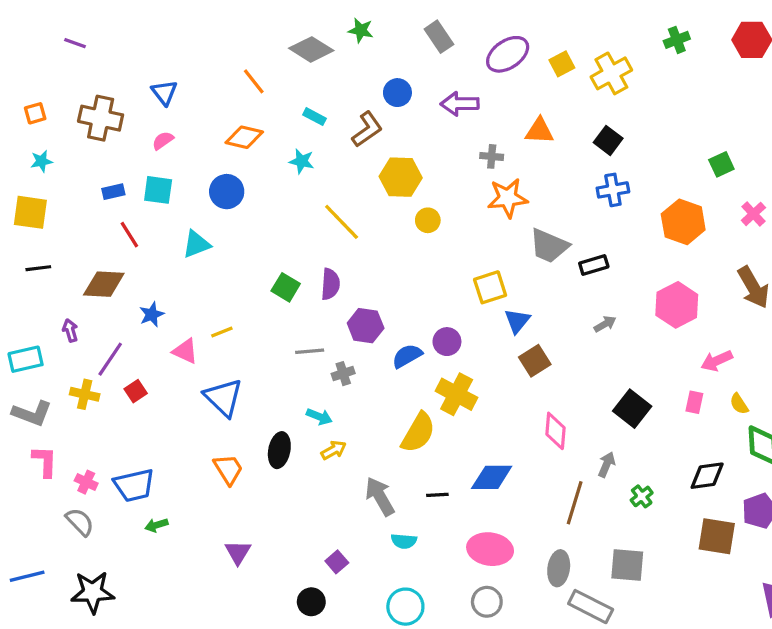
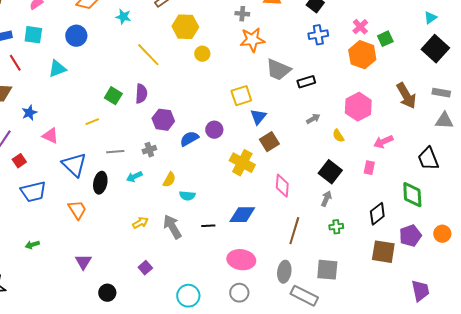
green square: (721, 164) -> (385, 39), moved
pink cross: (753, 214) -> (360, 27), moved
yellow line: (222, 332) -> (92, 122), moved
gray line: (310, 351) -> (115, 152), moved
yellow cross: (457, 394) -> (242, 163), moved
yellow semicircle: (739, 404) -> (338, 136), moved
cyan arrow: (319, 417) -> (134, 177), turned 133
yellow semicircle: (418, 433) -> (169, 180), moved, size x0.6
black ellipse: (279, 450) -> (100, 183), moved
yellow arrow: (334, 450) -> (140, 223), moved
gray arrow: (607, 464) -> (326, 199), moved
black diamond: (707, 476) -> (377, 214), turned -30
blue trapezoid: (134, 485) -> (33, 192), moved
green cross: (642, 496) -> (336, 227), turned 32
cyan semicircle: (404, 541) -> (187, 196), moved
black circle: (311, 602) -> (107, 293), moved

